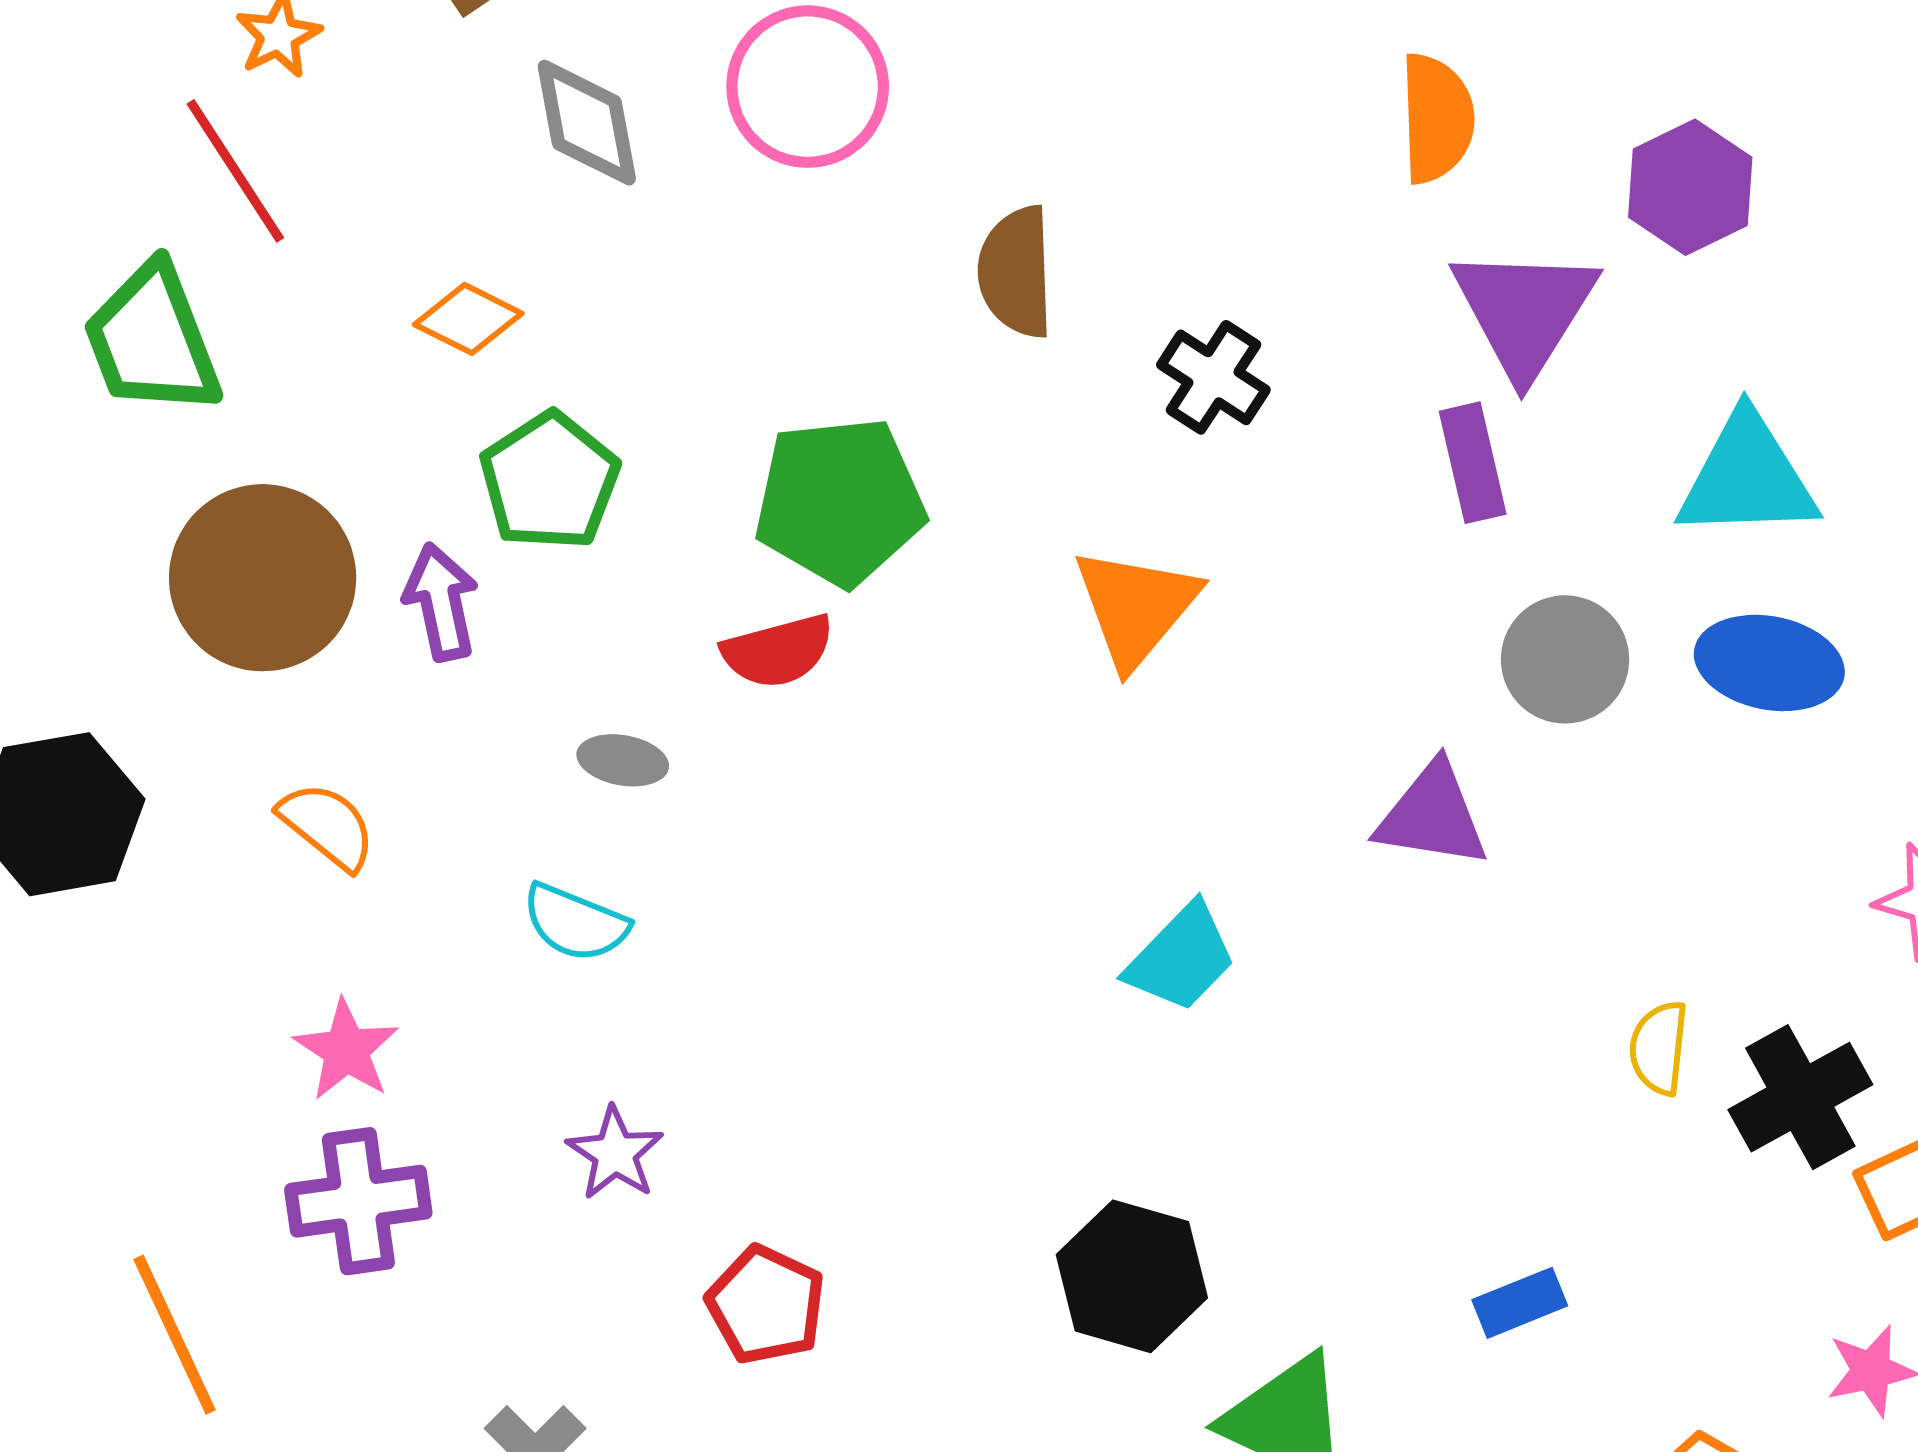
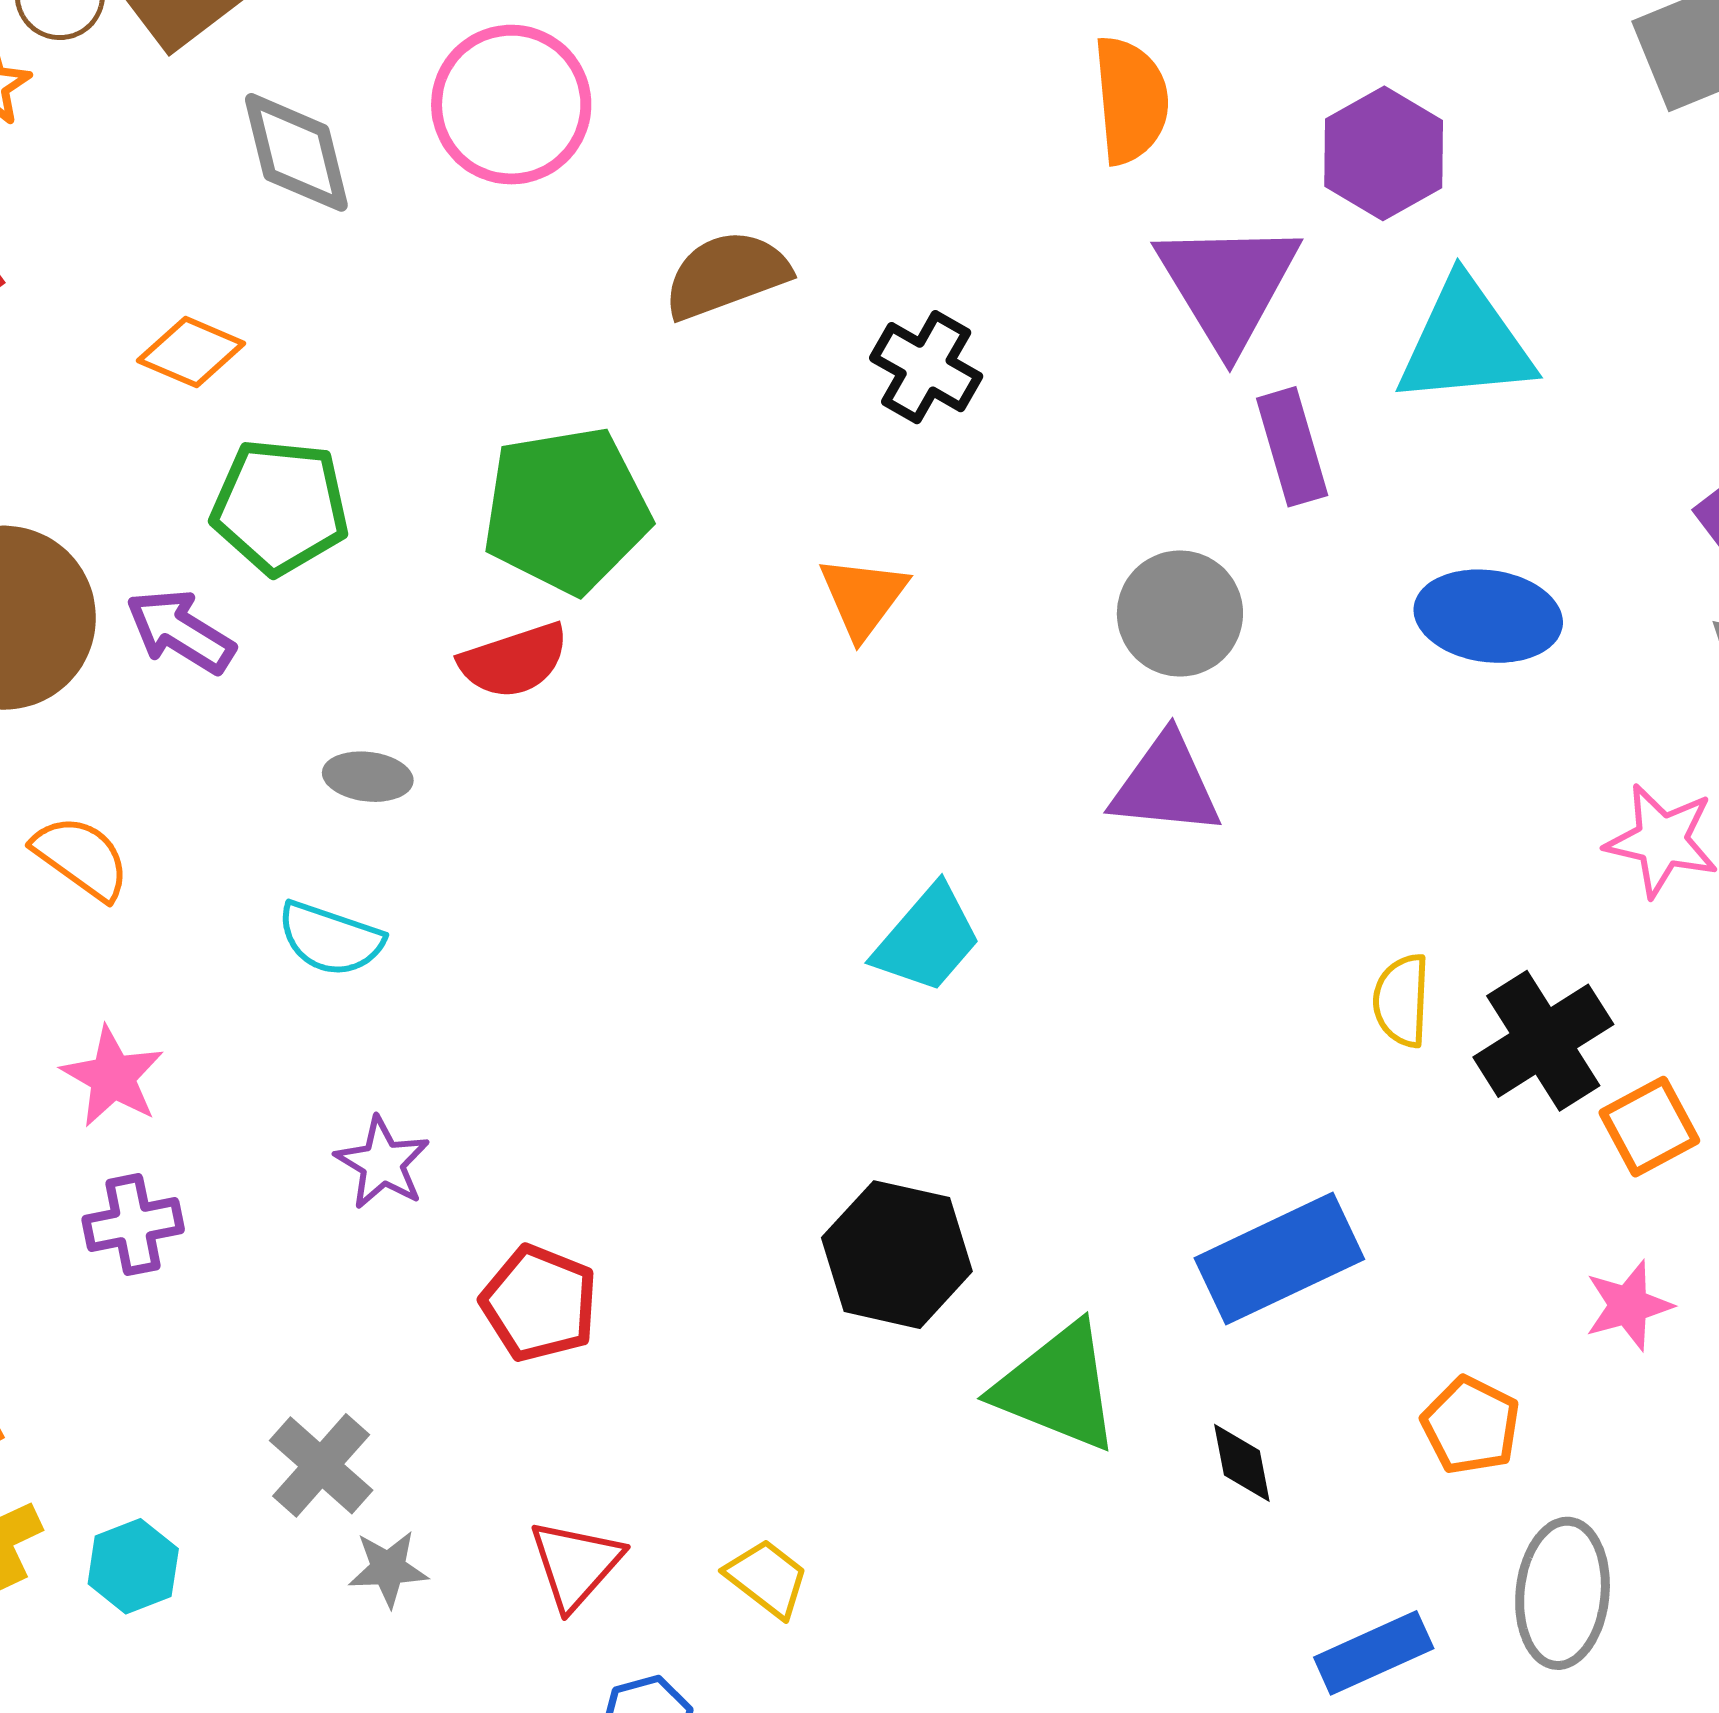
brown semicircle: (1016, 272) -> (726, 275), turned 75
purple rectangle: (1473, 463) -> (1292, 447), moved
cyan triangle: (1747, 477) -> (1465, 342), moved
green pentagon: (550, 481) -> (280, 507), turned -30
purple arrow: (441, 602) -> (180, 631), turned -43
orange triangle: (1136, 607) -> (863, 597), size x0.7
gray circle: (1565, 659) -> (1180, 613), moved
purple cross: (358, 1201) -> (133, 1225), size x0.7
blue rectangle: (1520, 1303) -> (1279, 1259), size x1.8

